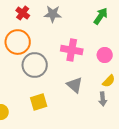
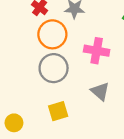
orange circle: (18, 42) -> (52, 34), moved

